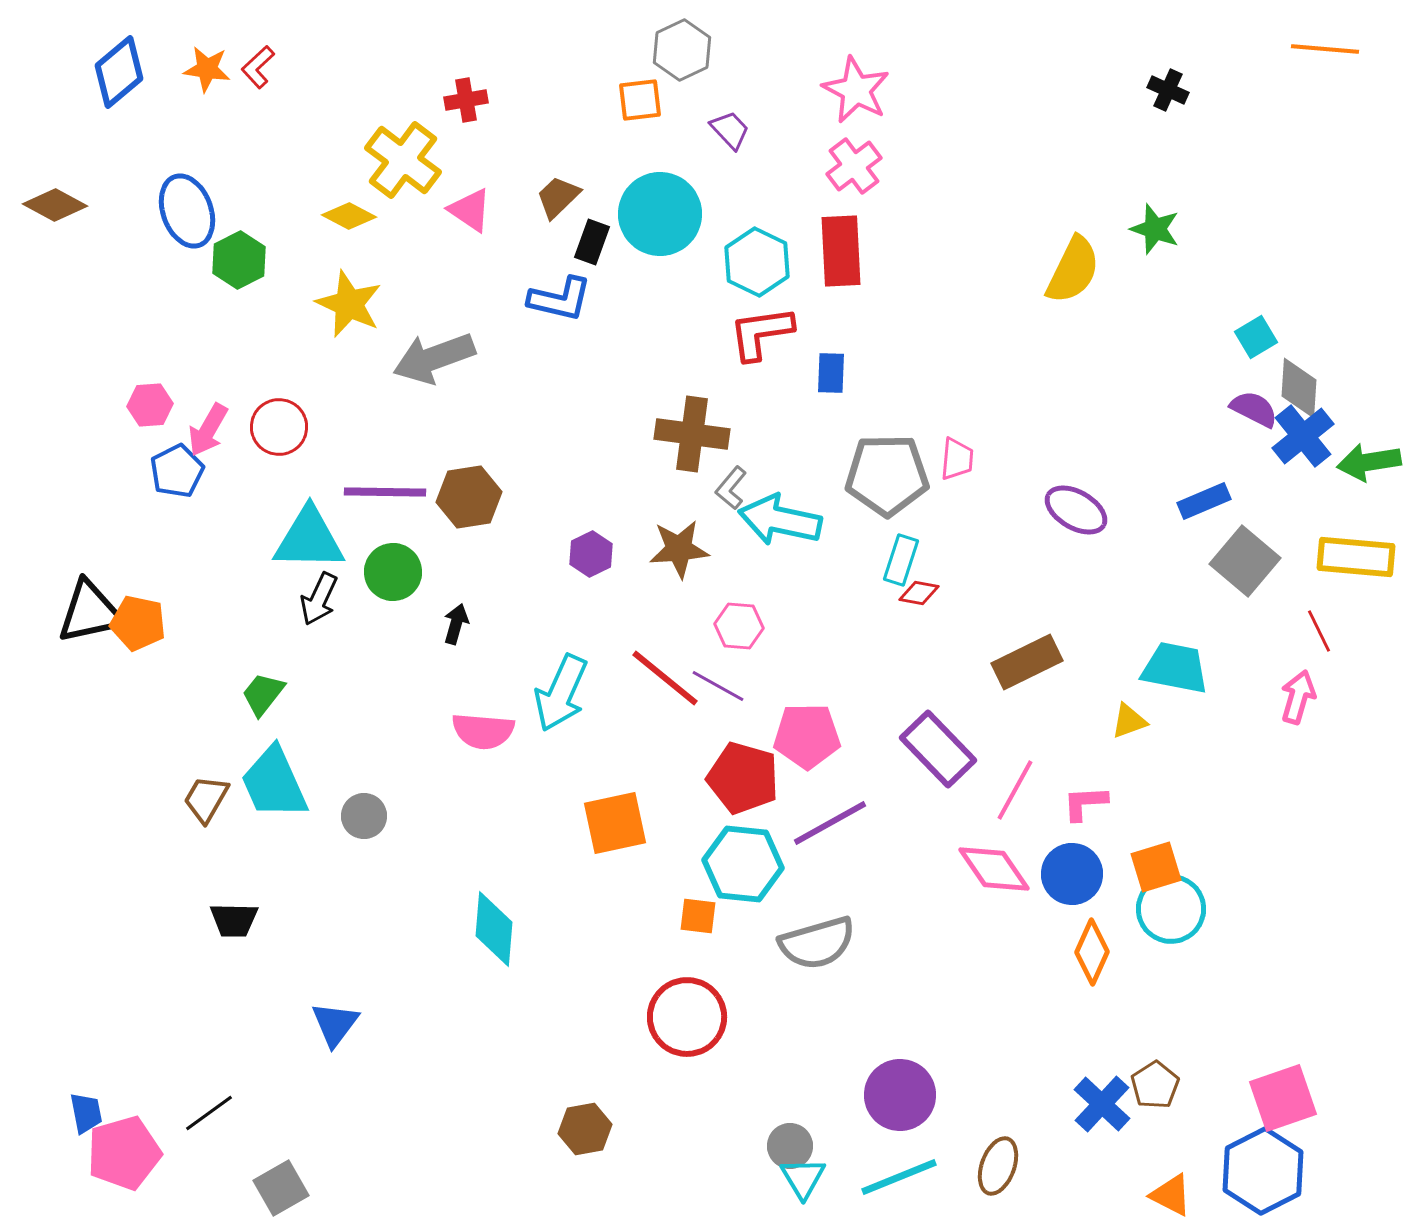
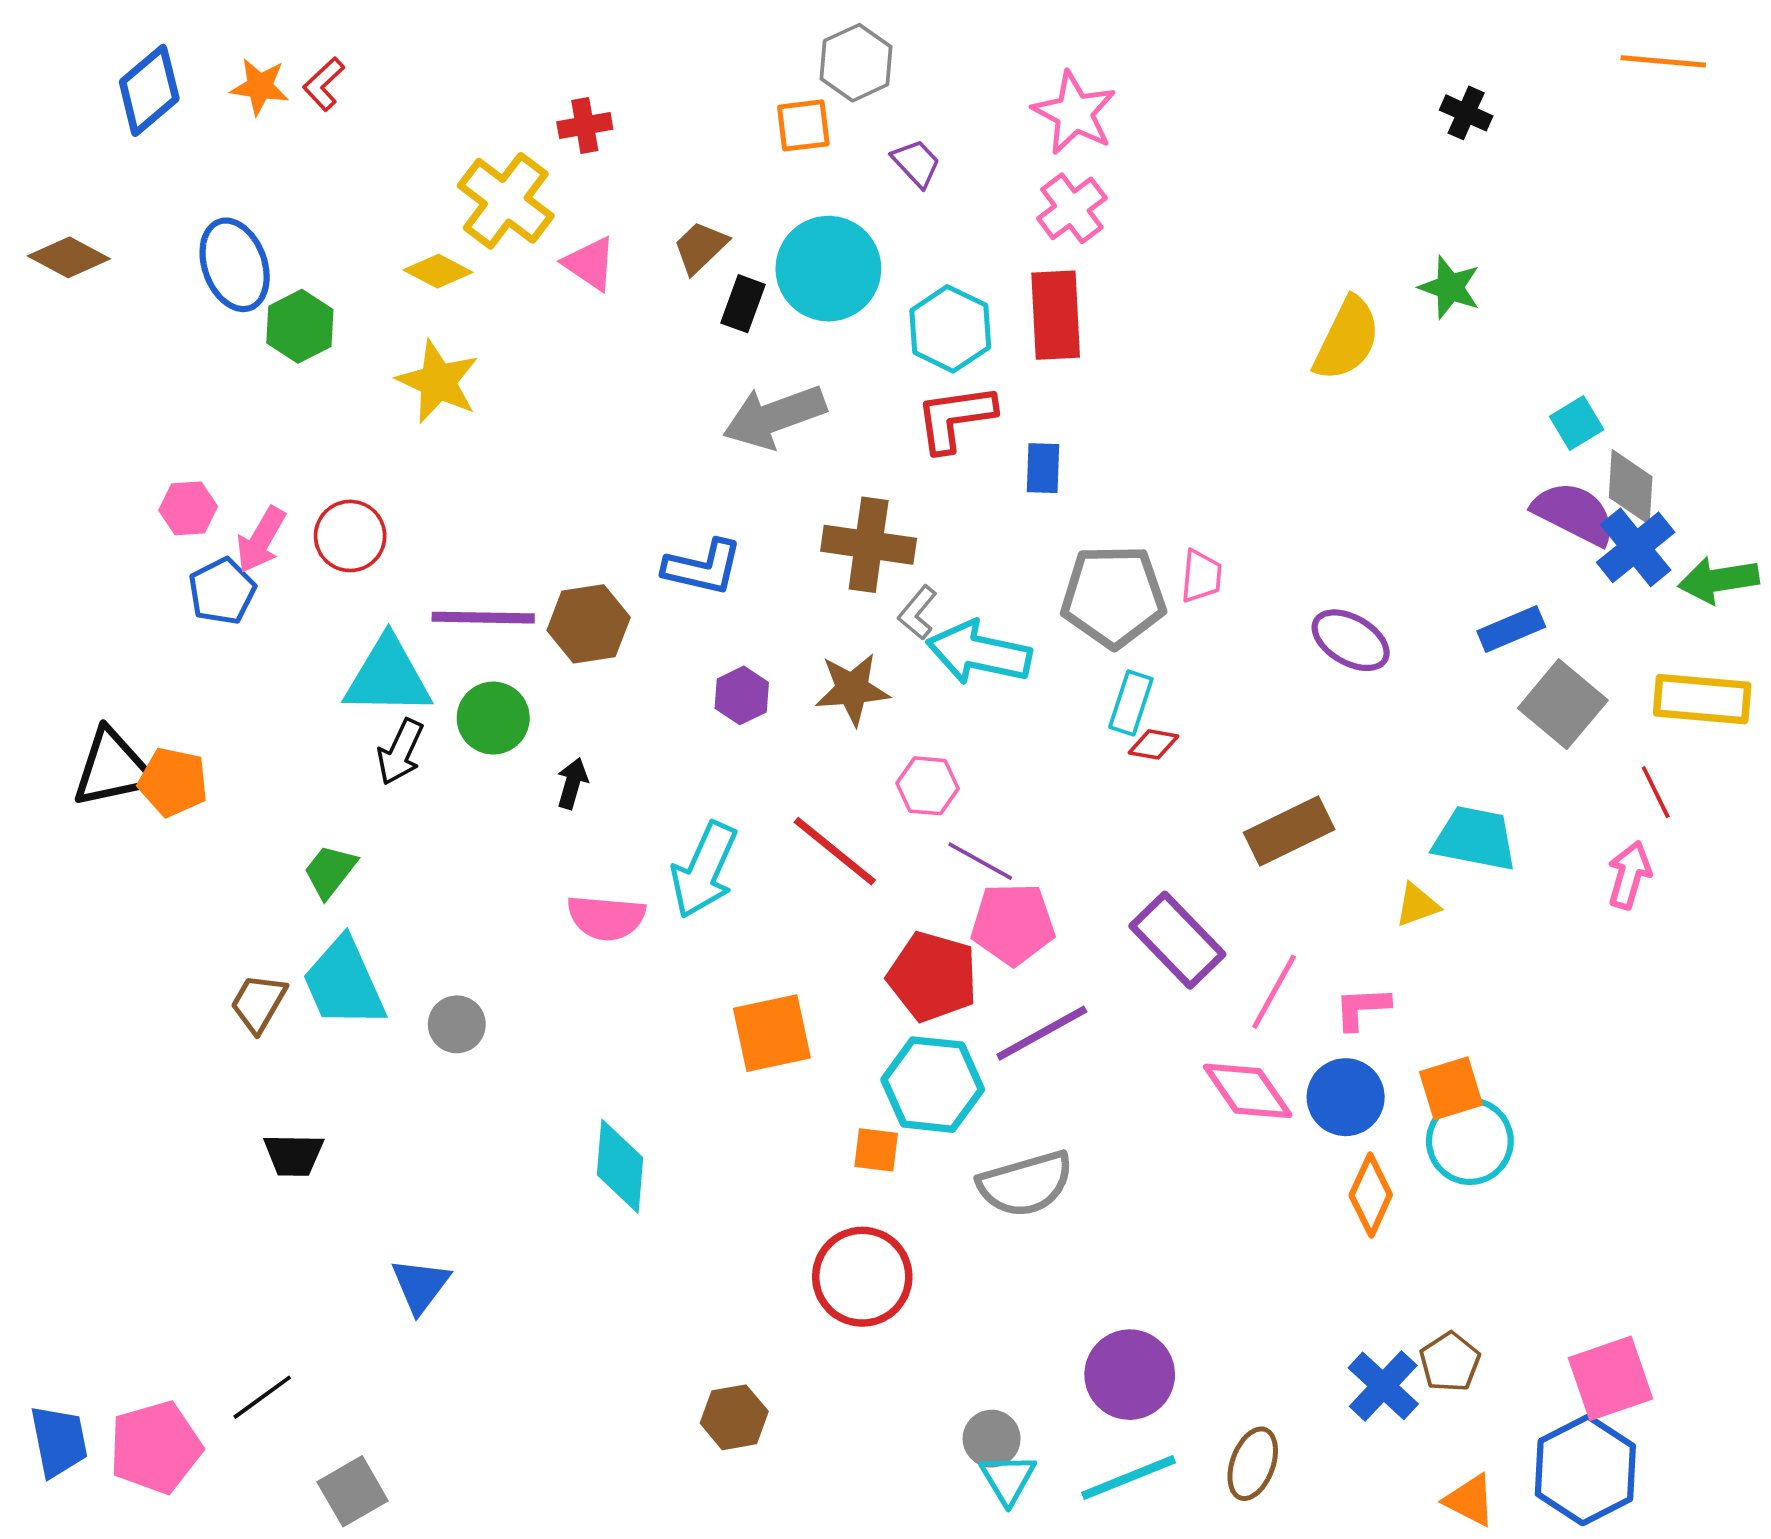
blue L-shape: (560, 299) -> (703, 567), moved
gray arrow: (434, 358) -> (774, 417), moved
purple semicircle: (1254, 409) -> (1574, 513), size x1.4
purple line: (718, 686) -> (980, 861), moved
blue trapezoid: (86, 1113) -> (59, 1441), moved, size x1.4

